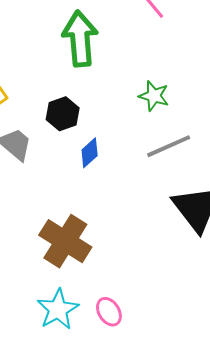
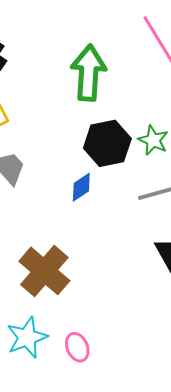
black hexagon: (63, 114) -> (107, 143), moved, size x1.4

